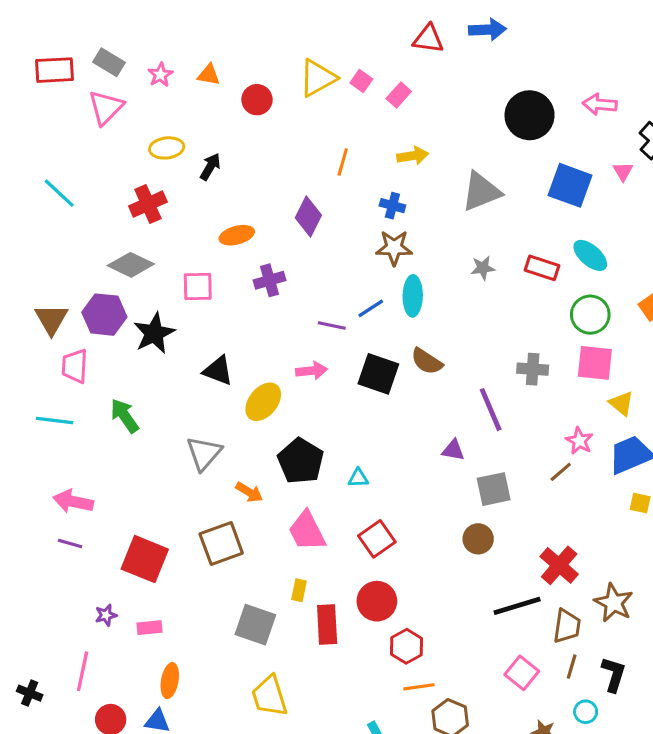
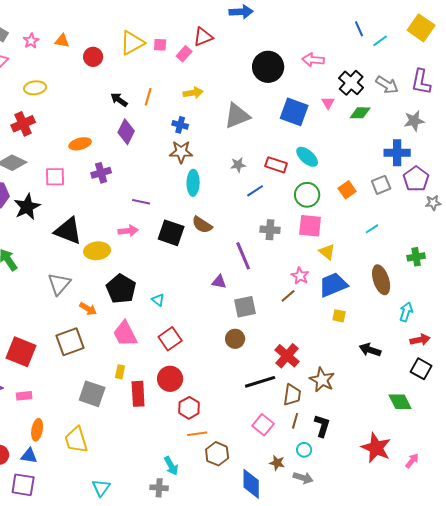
red triangle: (428, 39) -> (203, 37), moved, turned -30
pink square: (361, 81) -> (160, 45), turned -32
black arrow: (210, 167) -> (119, 100), moved, turned -84
blue line: (371, 308) -> (255, 191), moved
black triangle: (218, 371) -> (68, 231), size x1.4
yellow ellipse: (263, 402) -> (97, 251), turned 45
cyan triangle: (358, 478) -> (158, 300), turned 40
yellow trapezoid: (269, 696) -> (76, 440), moved

